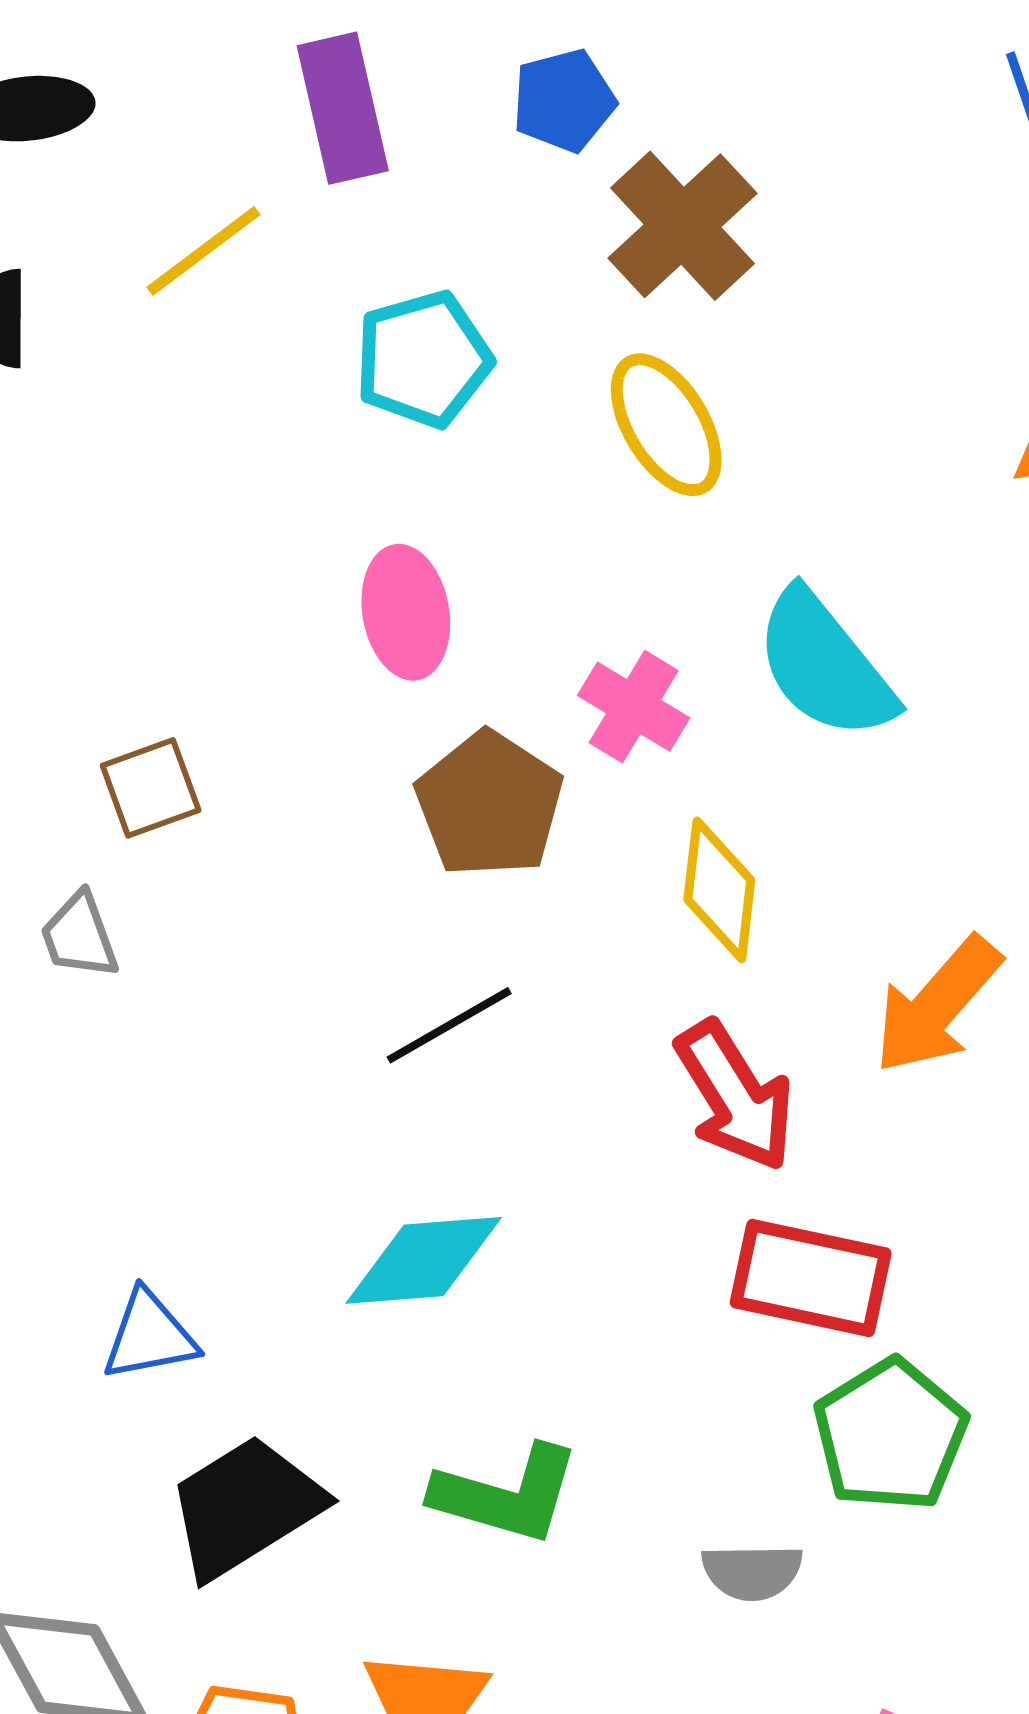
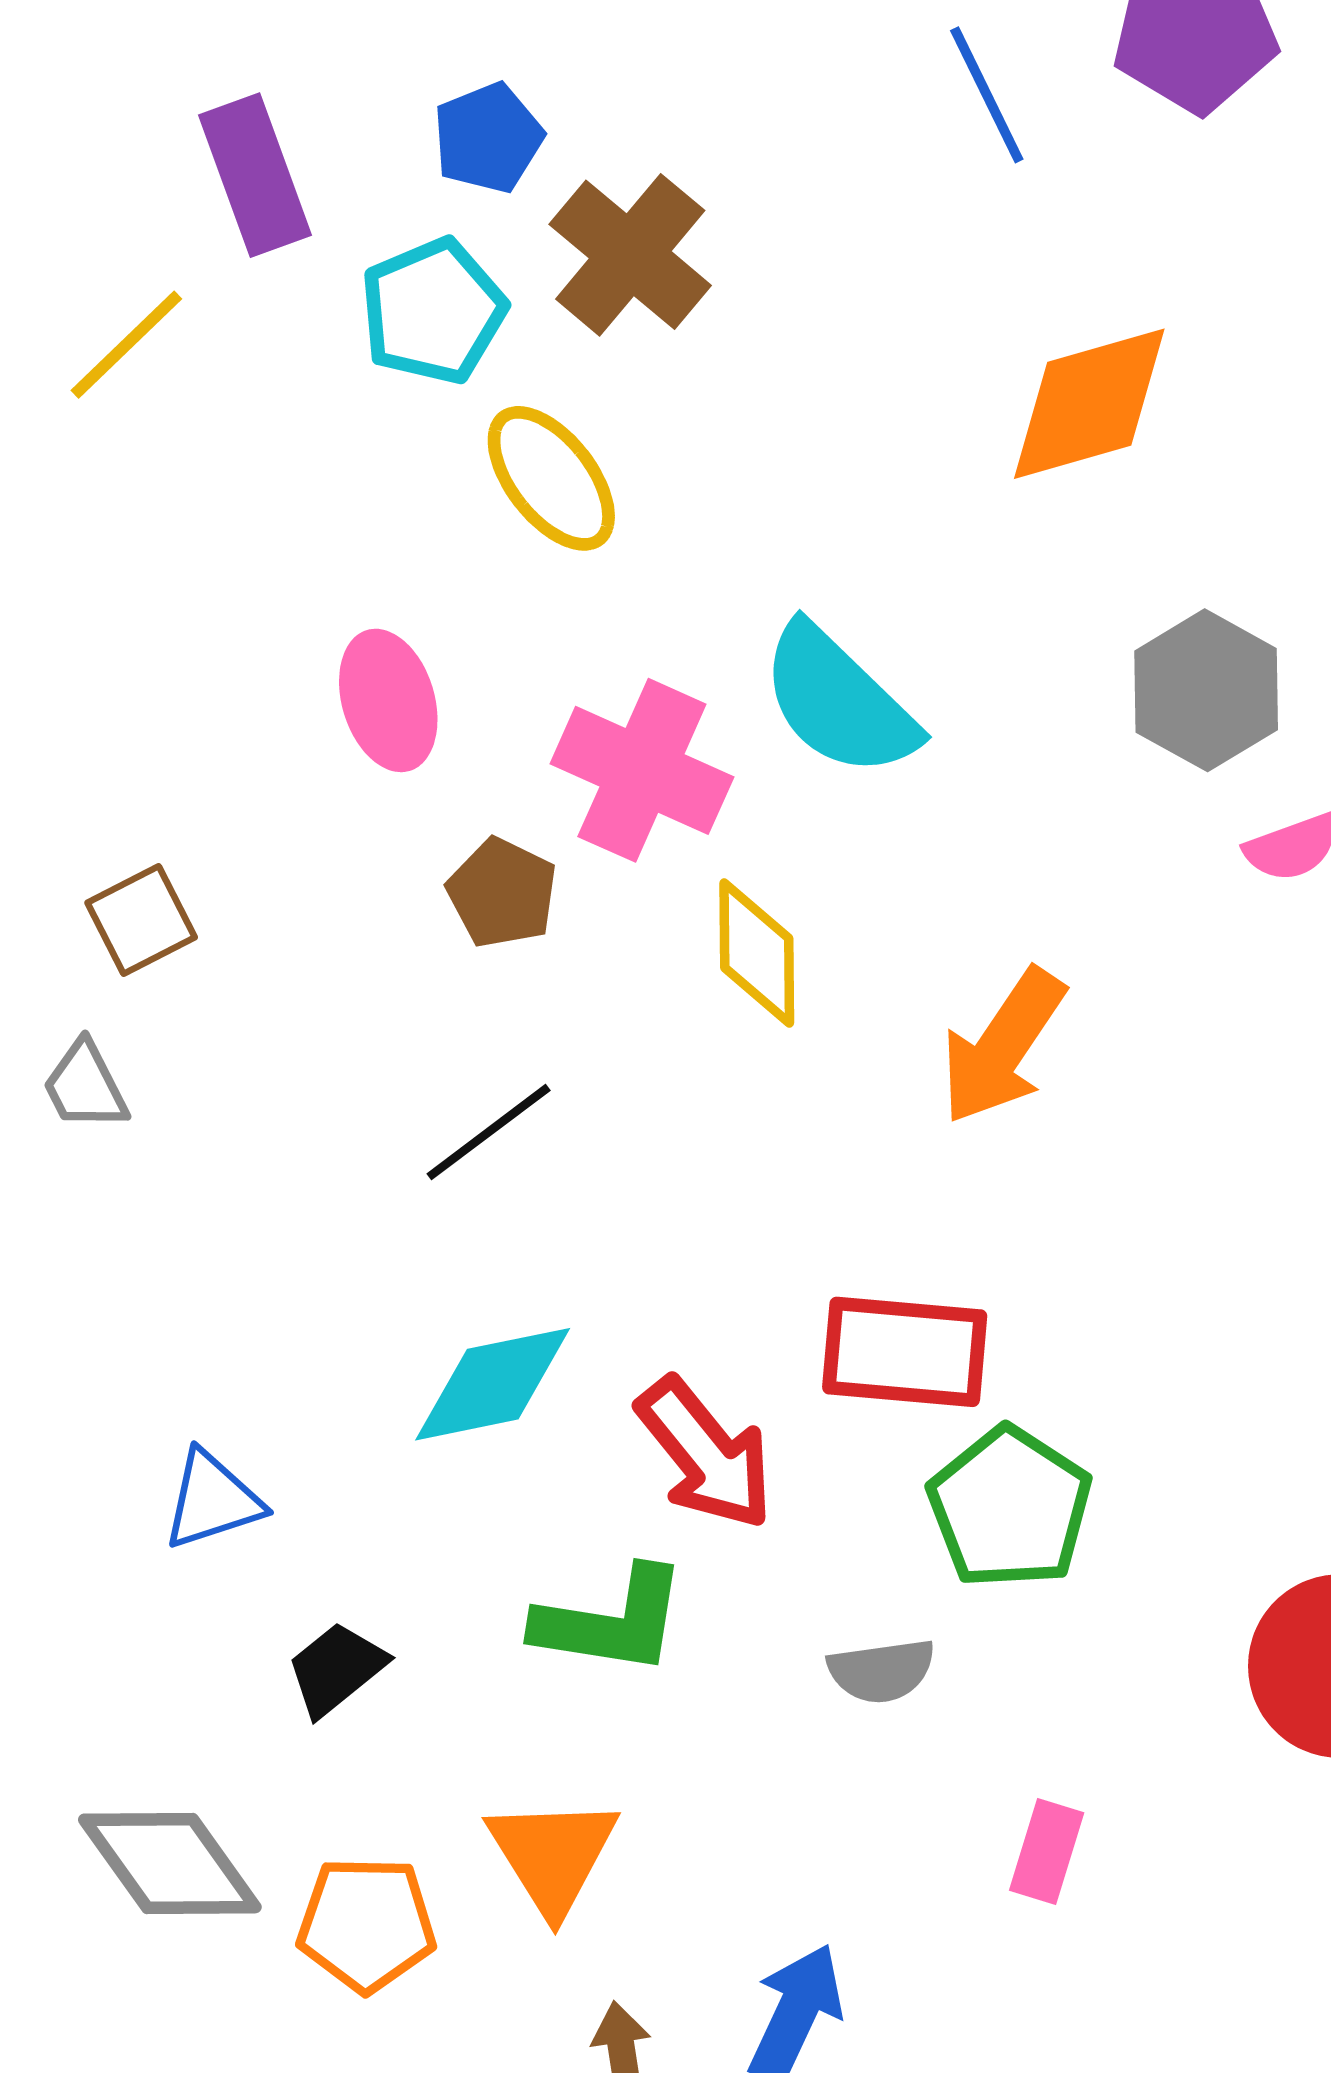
cyan pentagon: (423, 359) -> (433, 311), moved
yellow ellipse: (666, 425) -> (551, 478), moved
pink cross: (634, 707) -> (642, 770), size x1.5
brown pentagon: (489, 804) -> (502, 893), size x0.7
red arrow: (735, 1096) -> (705, 1454), moved
black trapezoid: (245, 1507) -> (336, 1669), size x0.6

